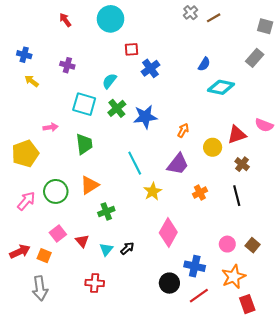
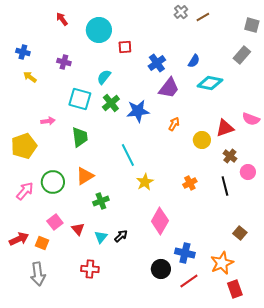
cyan circle: (110, 19) -> (99, 30), moved
blue cross: (150, 68) -> (157, 63), moved
purple trapezoid: (178, 164) -> (169, 88), moved
pink circle: (227, 244) -> (248, 172), moved

